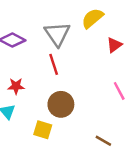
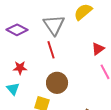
red triangle: (114, 45) -> (98, 49), moved

